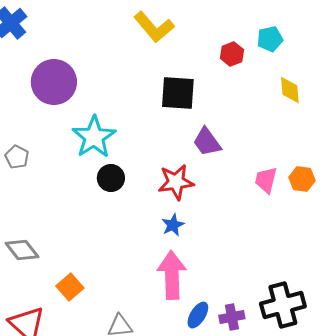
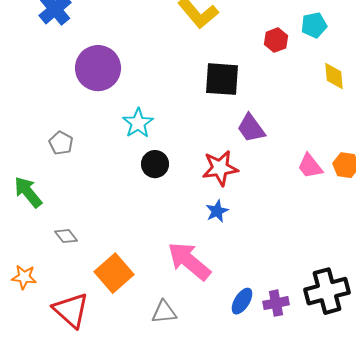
cyan star: (94, 137) -> (138, 123), size x0.7
pink trapezoid: (266, 180) -> (310, 166), turned -52
gray diamond: (22, 250) -> (66, 236), size x0.7
pink arrow: (172, 275) -> (189, 261), moved, turned -48
orange square: (70, 287) -> (114, 273), size x1.4

